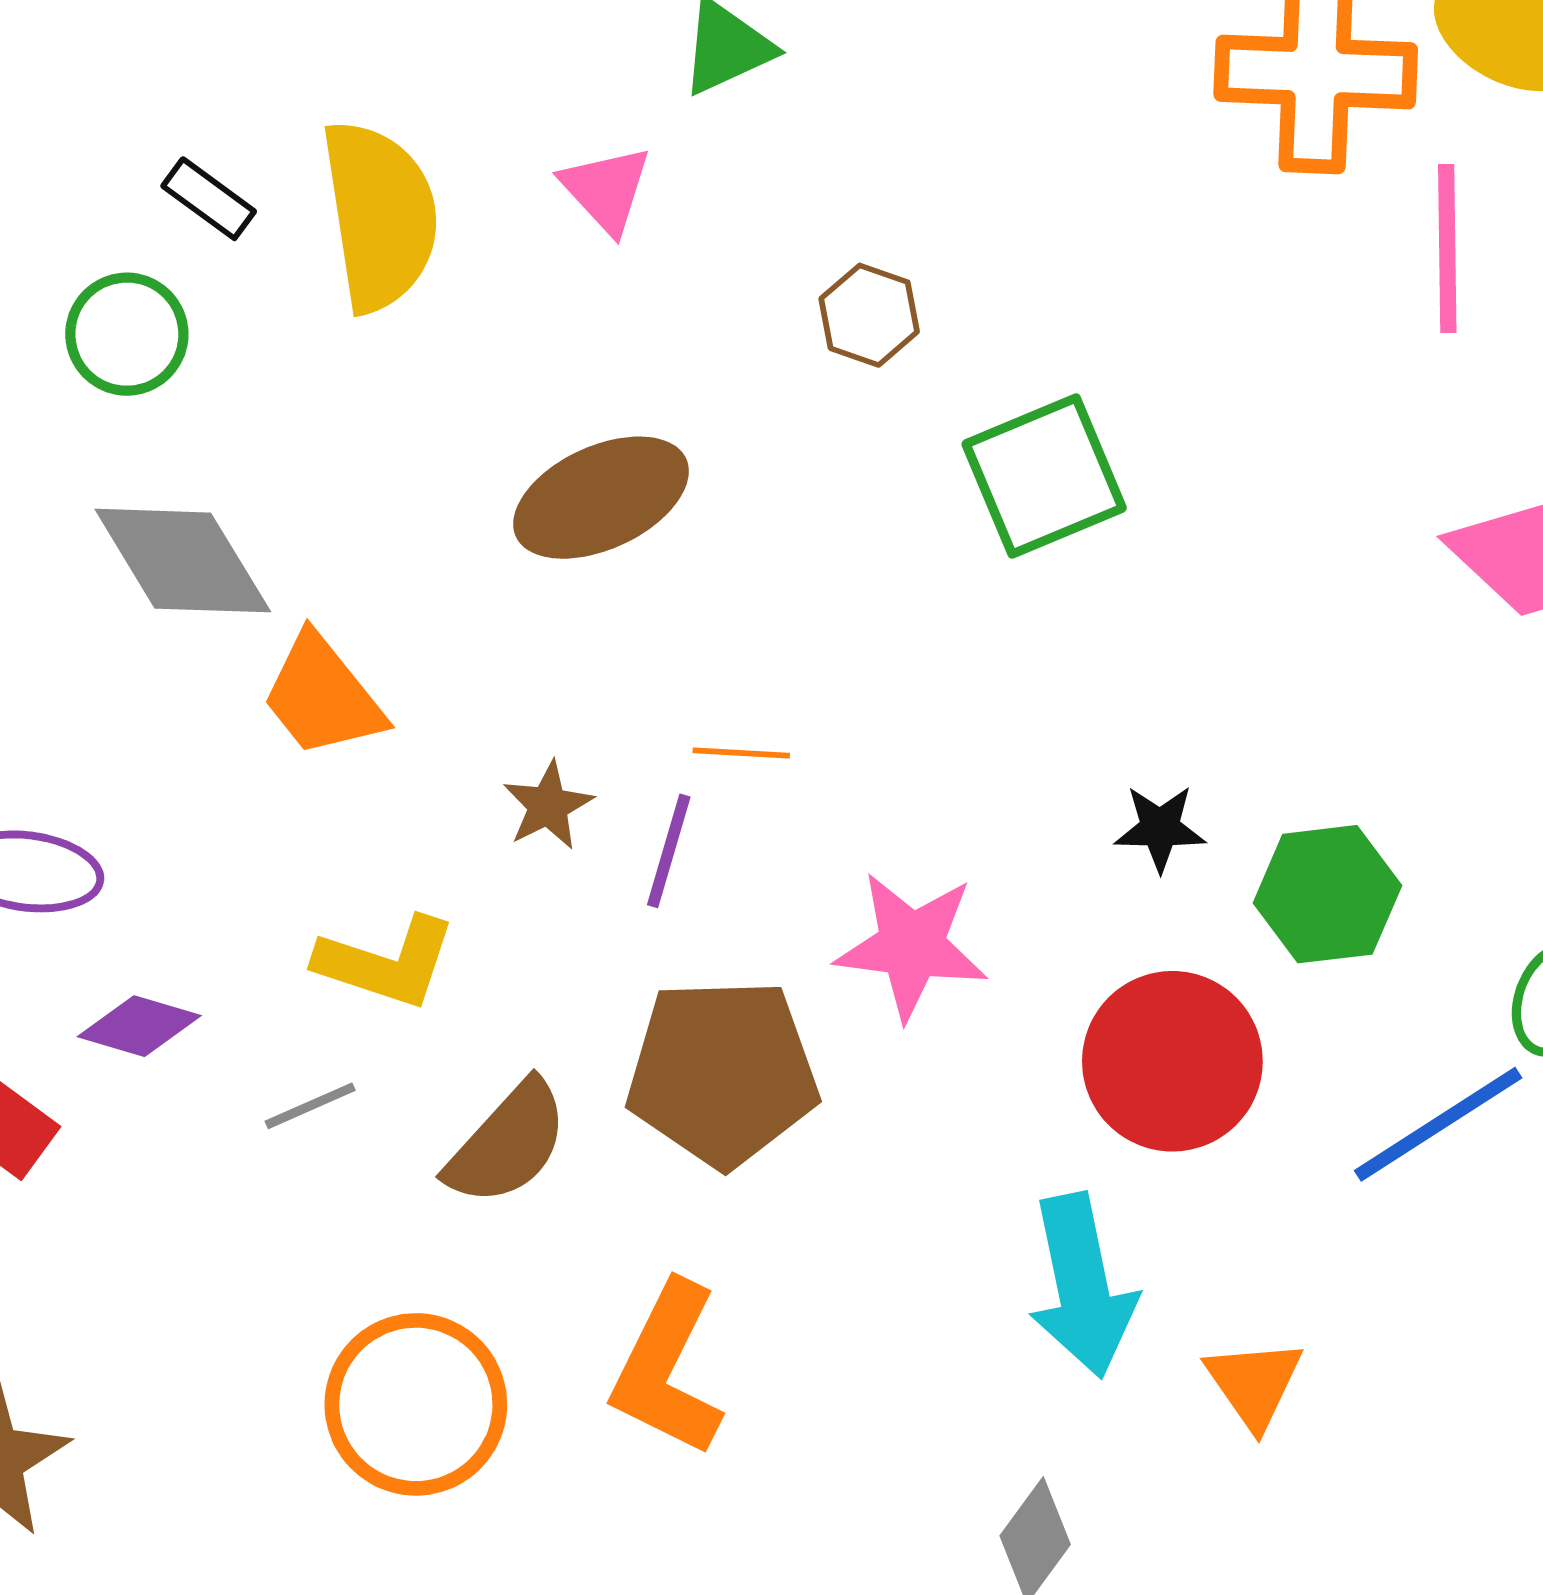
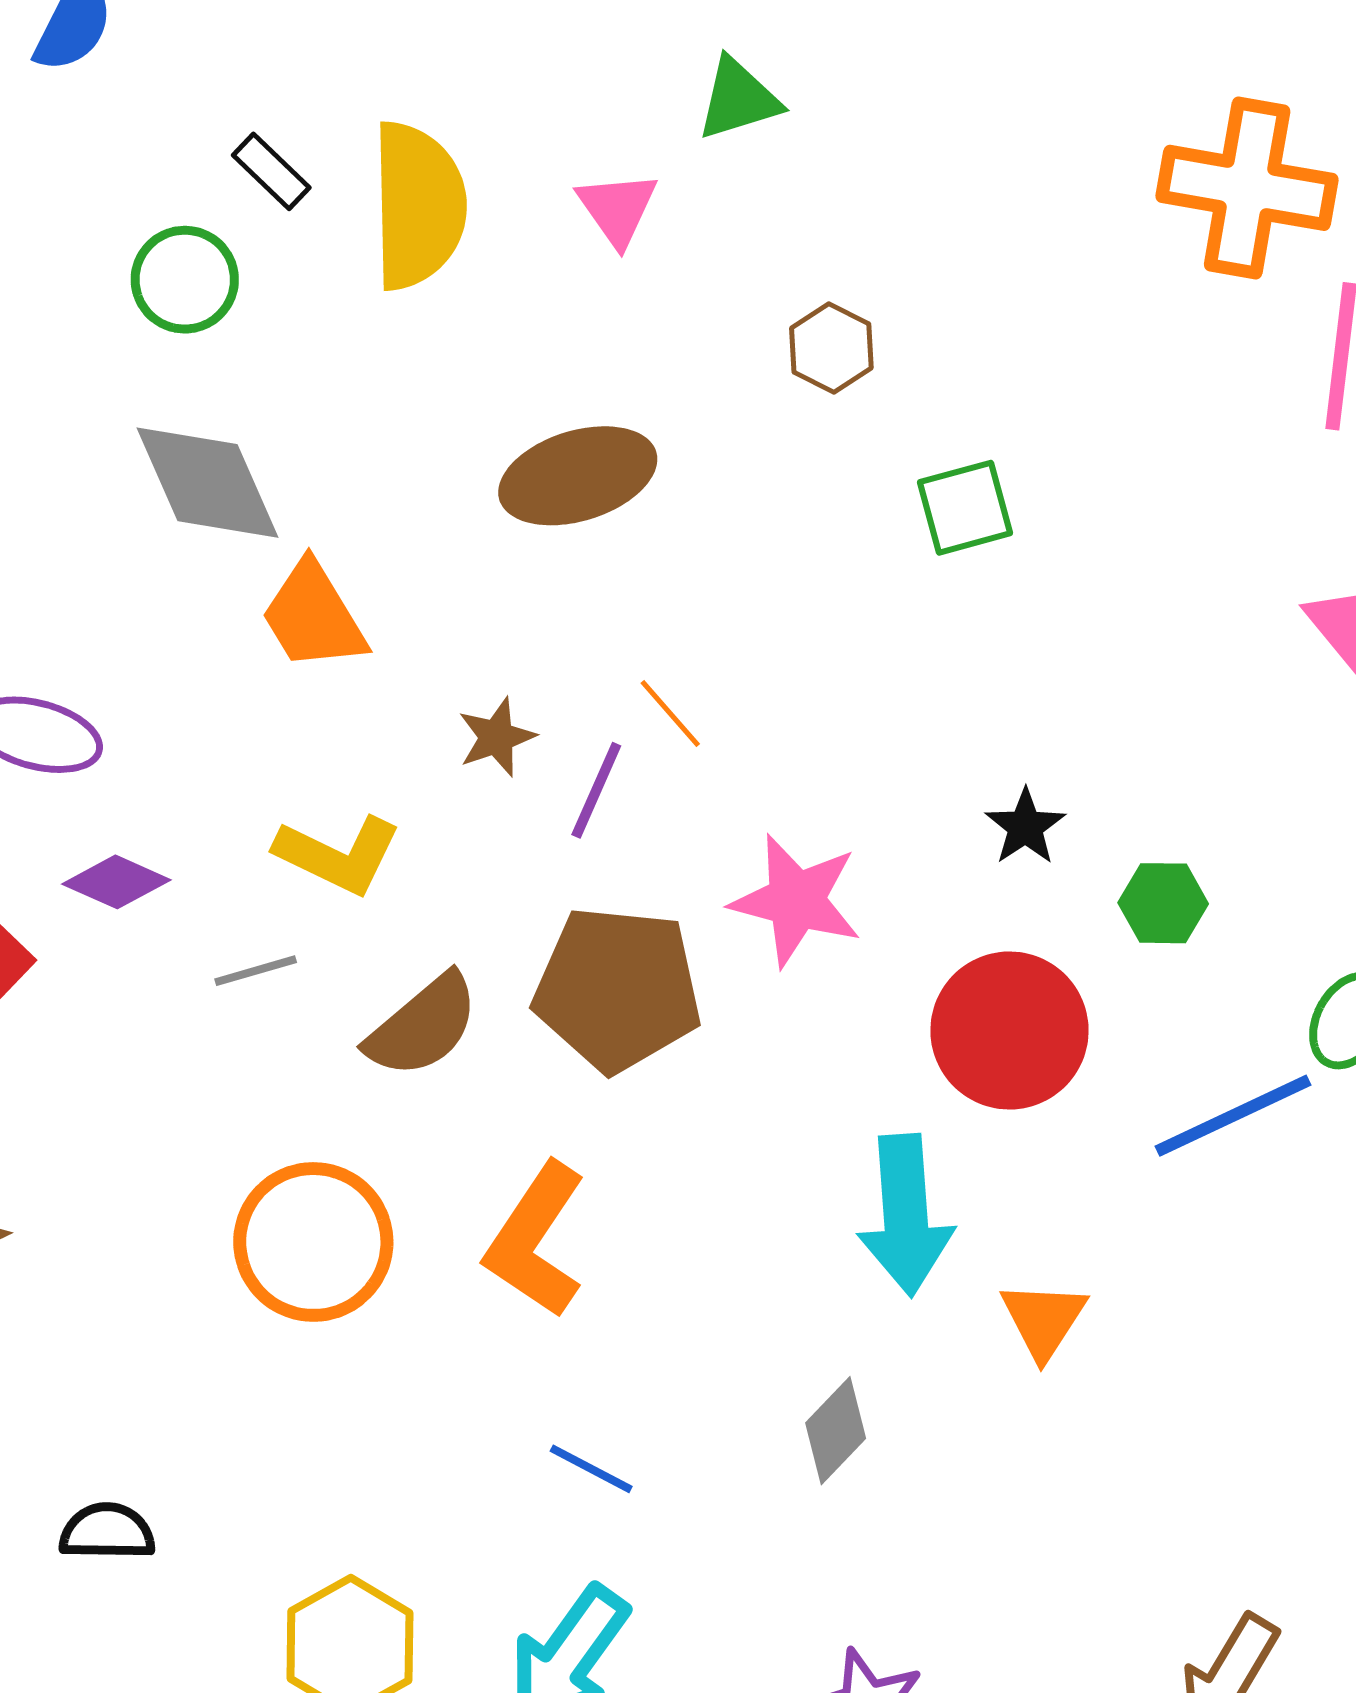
green square: (1044, 476) -> (965, 508), size x0.7
orange line: (741, 753) -> (670, 714), turned 38
black star: (1160, 828) -> (1025, 827), turned 30
green hexagon: (1327, 894) -> (1163, 903), size x0.7

